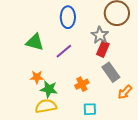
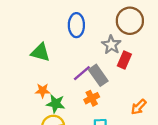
red rectangle: (103, 49) -> (124, 60), moved
purple line: (64, 51) -> (82, 73), moved
gray rectangle: (111, 72) -> (98, 75), moved

